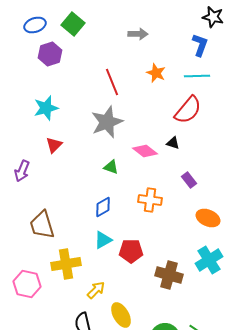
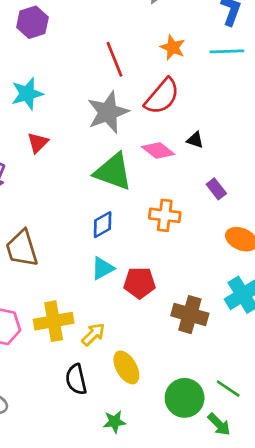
red semicircle: (188, 110) -> (162, 96), moved
green triangle: (111, 167) -> (113, 172), size x2.0
yellow cross: (66, 264) -> (54, 321), moved

